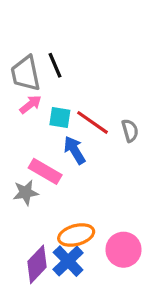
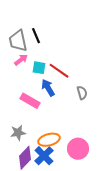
gray semicircle: (130, 131) -> (82, 93), moved
gray star: (26, 193) -> (18, 133), moved

